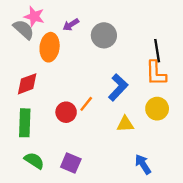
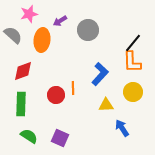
pink star: (34, 16) -> (29, 14), turned -30
gray semicircle: (24, 29) -> (13, 35), moved
black line: (157, 51) -> (133, 43), turned 48
orange line: (86, 104) -> (73, 88), turned -40
blue arrow: (143, 164) -> (122, 128), moved

